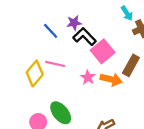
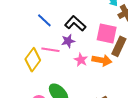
purple star: (74, 23) -> (68, 41), moved
pink square: (103, 51) -> (107, 34), moved, turned -35

